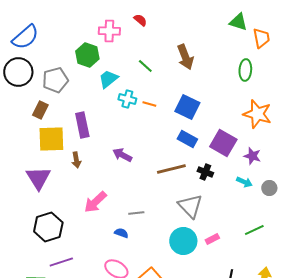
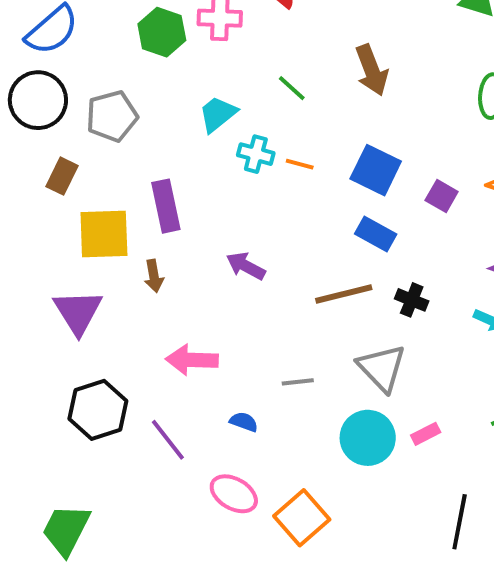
green hexagon: (87, 55) -> (162, 32), moved
brown rectangle: (40, 110) -> (62, 176), moved
purple square: (223, 143) -> (442, 196), moved, size x0.6
pink arrow: (95, 202) -> (192, 360), turned 45
gray line: (136, 213) -> (298, 382), moved
purple line: (61, 262) -> (168, 440), moved, turned 70

